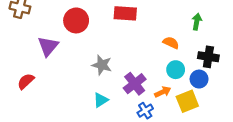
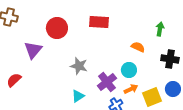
cyan circle: (176, 70) -> (129, 70), moved
blue circle: (199, 79) -> (173, 89), moved

